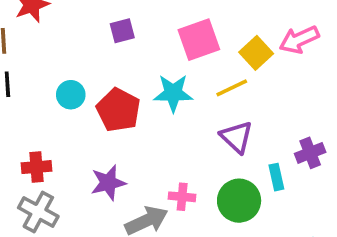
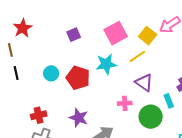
purple star: (108, 183) -> (79, 118), turned -30
pink cross: (182, 197) -> (125, 103), moved

